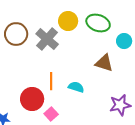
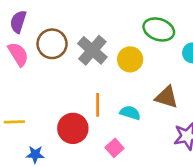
yellow circle: (68, 21) -> (130, 59), moved
brown triangle: (104, 63) -> (167, 97), moved
pink square: (51, 114) -> (114, 148), moved

